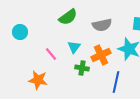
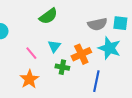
gray semicircle: (102, 25) -> (97, 24), moved
orange star: (38, 80) -> (29, 79), moved, turned 30

